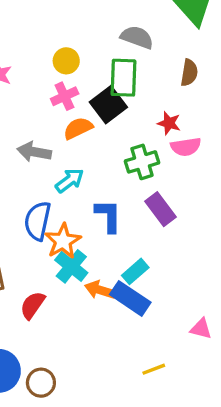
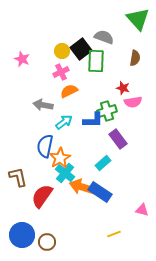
black square: (108, 105) -> (81, 49), moved
blue L-shape: (108, 216) -> (93, 120), moved, turned 90
cyan rectangle: (135, 271) -> (103, 163), moved
orange arrow: (100, 290) -> (82, 187), size x1.4
red semicircle: (33, 305) -> (42, 196), size x1.4

